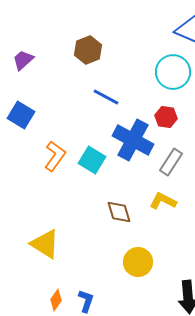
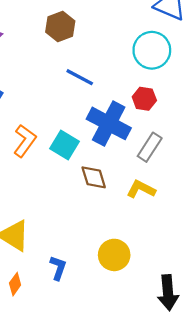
brown diamond: (119, 212) -> (94, 177), moved
orange diamond: (56, 300) -> (15, 284), moved
blue L-shape: (86, 301) -> (58, 268), moved

